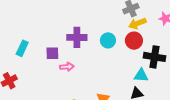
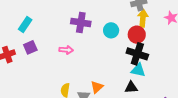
yellow arrow: (137, 23) -> (143, 18), turned 108
purple square: (52, 53) -> (30, 47), moved, turned -32
black cross: (155, 57) -> (137, 54), moved

